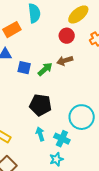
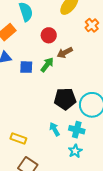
red circle: (67, 36) -> (49, 35), moved
black pentagon: (40, 105) -> (65, 99), moved

